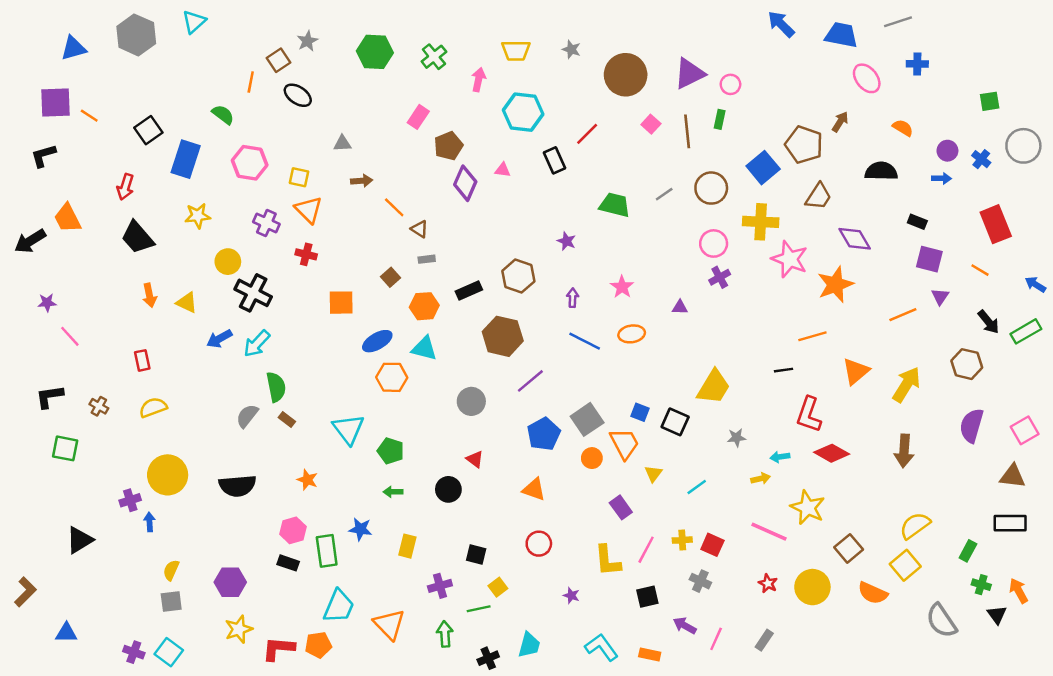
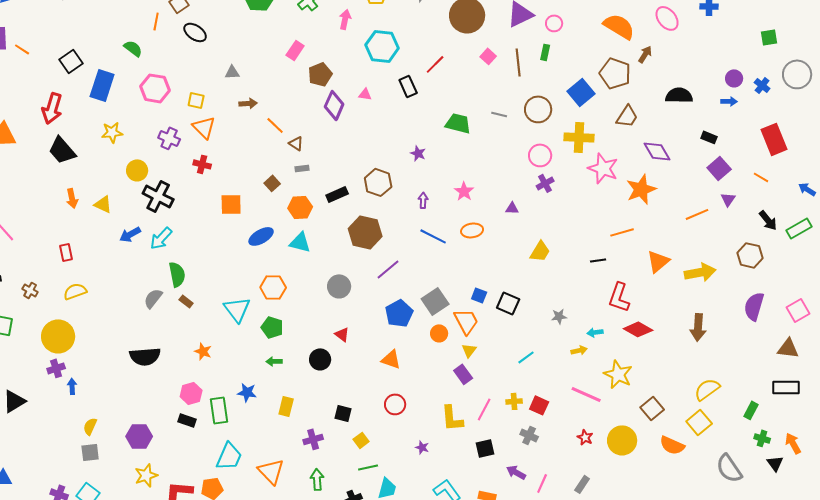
orange semicircle: (903, 128) -> (619, 26), moved, size x1.8
red arrow: (125, 187) -> (52, 108), size x1.4
gray line: (664, 194) -> (499, 114), turned 49
purple square: (929, 259) -> (719, 168), turned 35
orange hexagon: (392, 377) -> (273, 287), moved
yellow arrow: (906, 385) -> (700, 272), turned 48
yellow trapezoid: (714, 387) -> (540, 251), moved, size x0.7
yellow triangle: (653, 474) -> (469, 350), moved
yellow circle: (168, 475) -> (58, 336), moved
green line: (479, 609) -> (368, 467), moved

